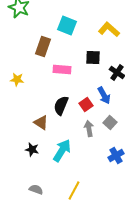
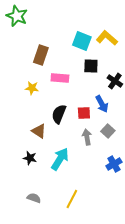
cyan square: (67, 26) -> (82, 41), moved
yellow star: (17, 80) -> (32, 88), moved
red square: (86, 104) -> (84, 113), turned 32

